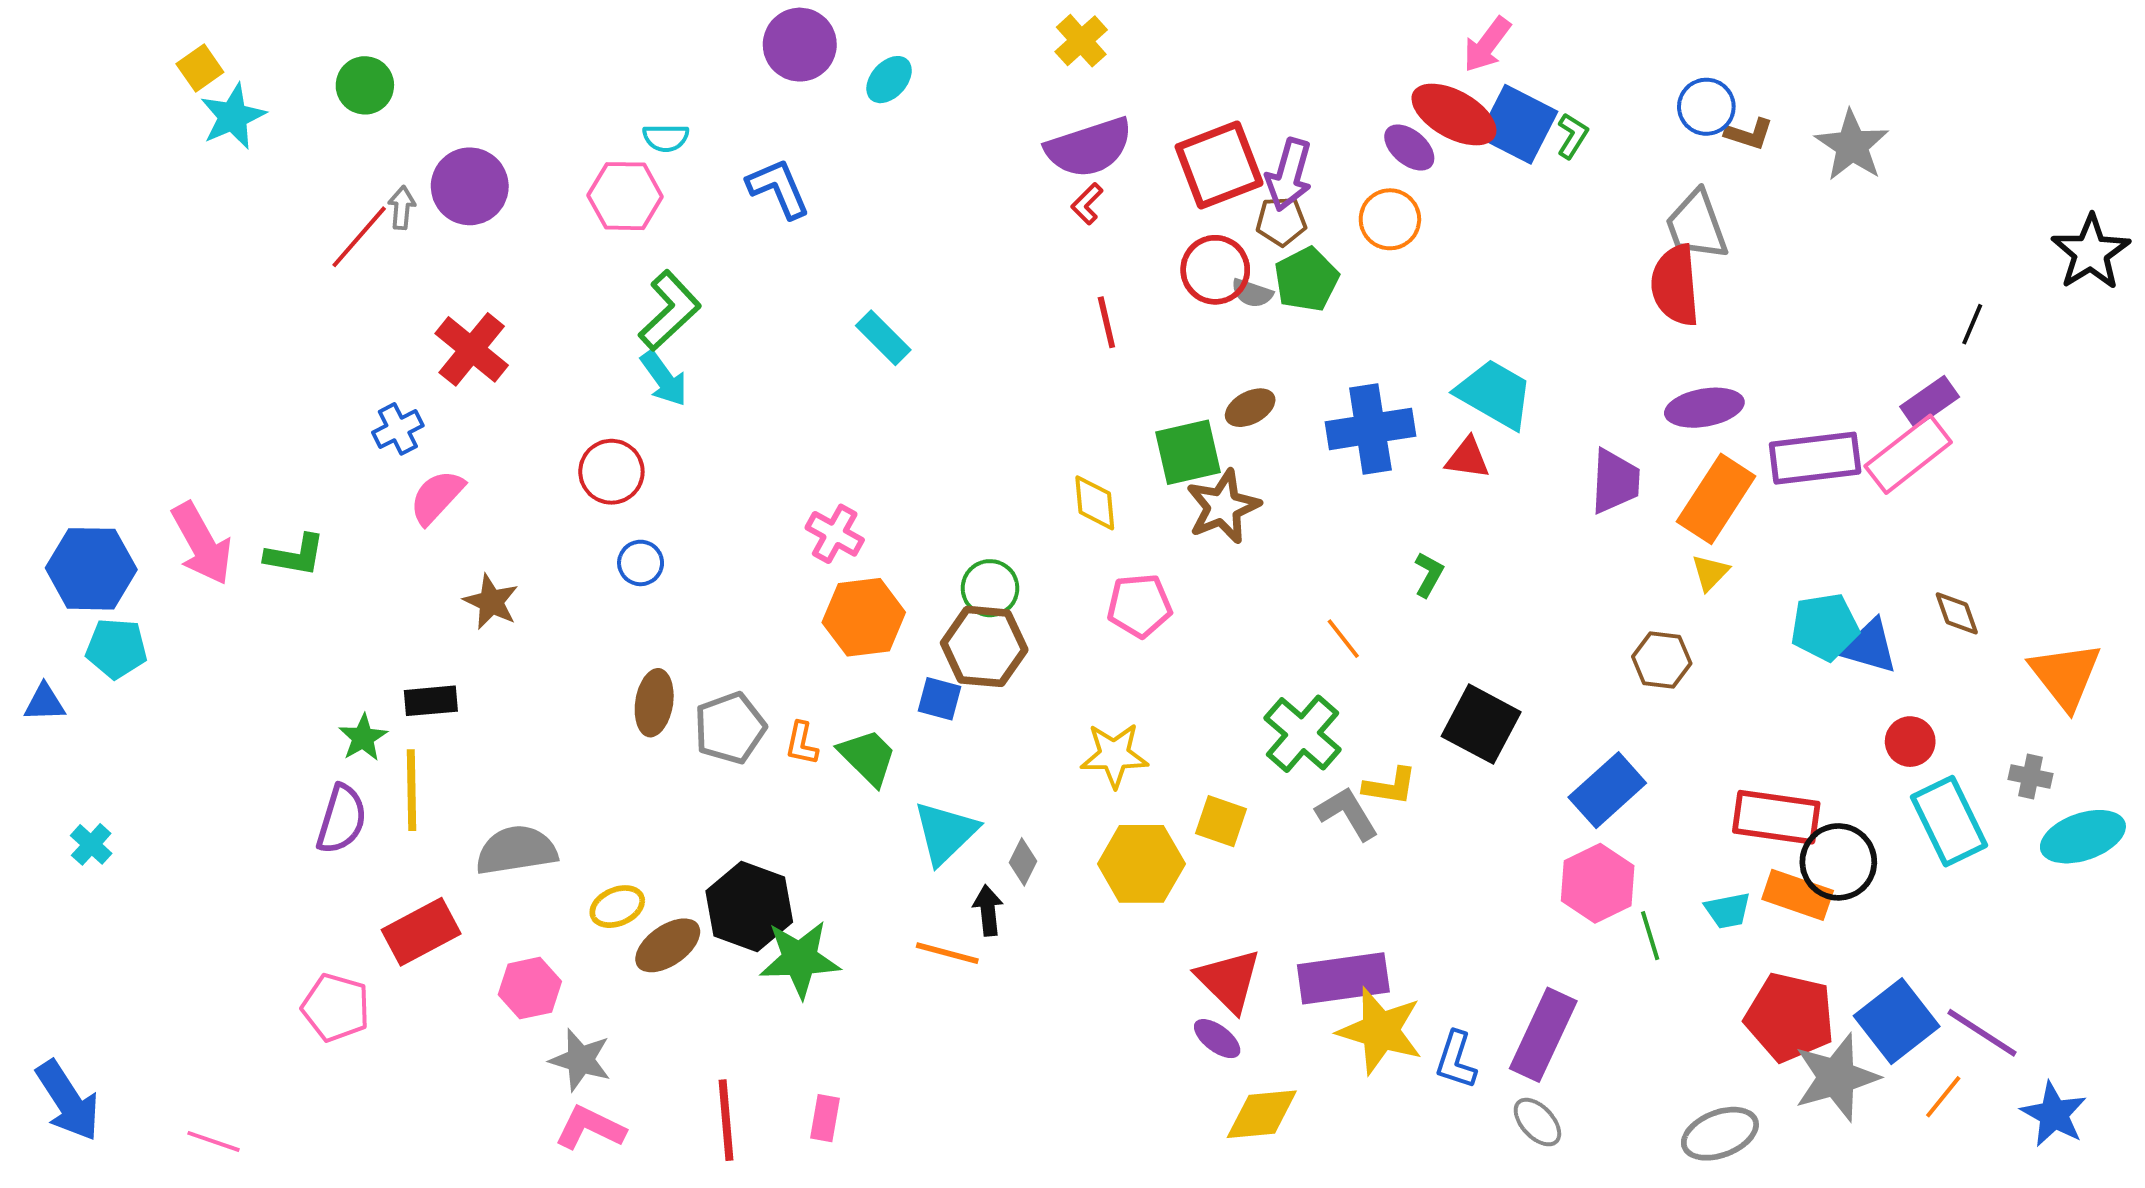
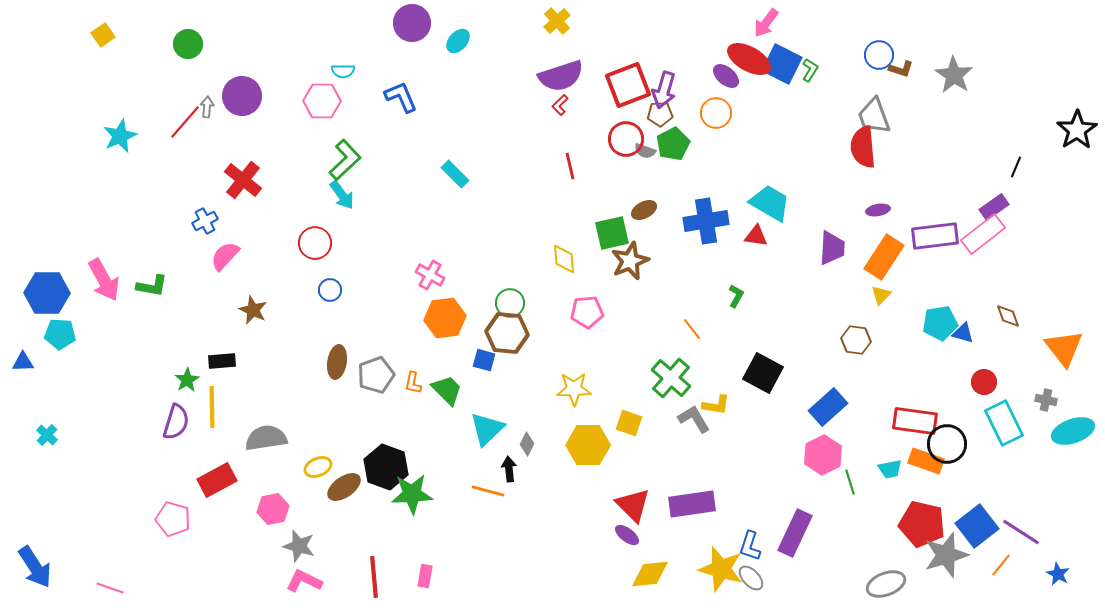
cyan star: (233, 116) -> (120, 136), moved
purple ellipse: (1704, 408) -> (878, 210), size x0.6
blue triangle: (1869, 646) -> (963, 333), size x0.7
yellow star: (1380, 1031) -> (721, 569), moved
blue star: (2054, 1114) -> (1058, 574), size x0.7
gray ellipse: (1537, 1122) -> (751, 578), moved

